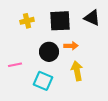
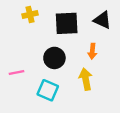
yellow cross: (27, 21) -> (30, 14), moved
orange arrow: (71, 46) -> (92, 51), moved, turned 96

